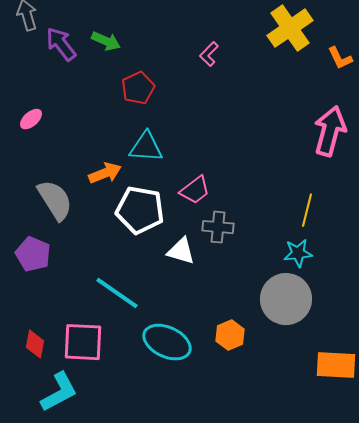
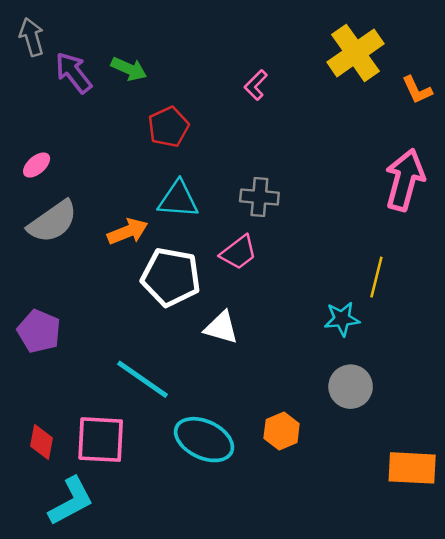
gray semicircle: (55, 200) -> (53, 222), moved, turned 87
gray cross: (218, 227) -> (259, 197), moved
cyan star: (298, 253) -> (342, 319), moved
gray circle: (286, 299) -> (351, 387), size x0.7

